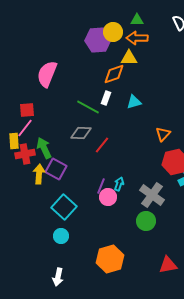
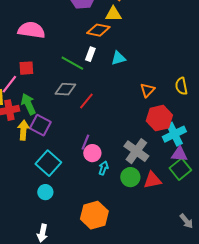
pink semicircle: (47, 74) -> (31, 30), turned 76
orange diamond: (114, 74) -> (98, 30), turned 30
red square: (27, 110) -> (26, 68), moved
cyan arrow: (119, 184) -> (103, 168), moved
red triangle: (168, 265) -> (152, 180), moved

